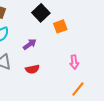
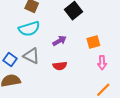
orange square: (60, 26) -> (93, 42), moved

